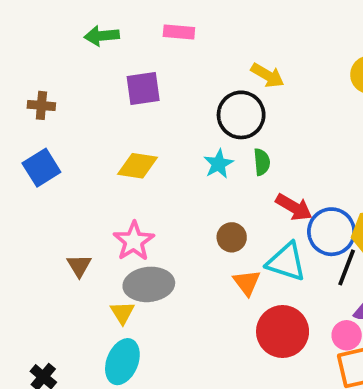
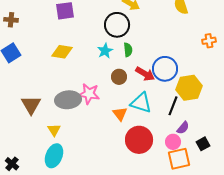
blue circle: (332, 232) -> (165, 69), moved
brown circle: (232, 237) -> (119, 77), moved
pink star: (134, 241) -> (89, 94), moved, turned -30
brown triangle: (79, 266) -> (31, 105), size x1.5
gray ellipse: (149, 284) -> (68, 100), moved

